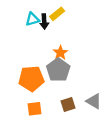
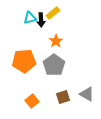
orange star: (60, 53) -> (56, 41), moved
orange pentagon: (31, 79) -> (24, 61), moved
orange square: (35, 109) -> (32, 101), turned -32

